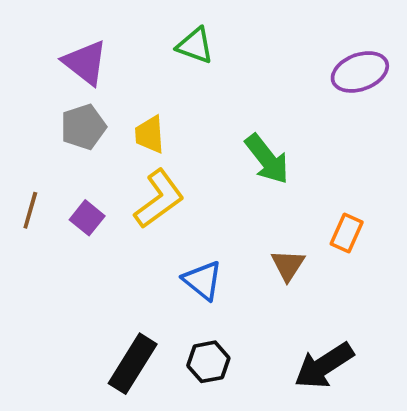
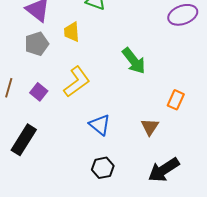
yellow trapezoid: (150, 134) -> (72, 32), moved
brown triangle: (288, 265) -> (150, 127), moved
black rectangle: (133, 364) -> (24, 140), moved

